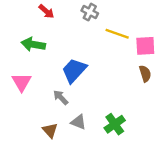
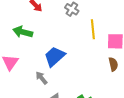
yellow line: (117, 34) -> (93, 29), turned 60

